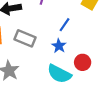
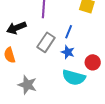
gray rectangle: (25, 38) -> (46, 42), moved, turned -66

